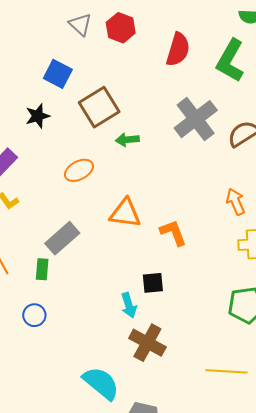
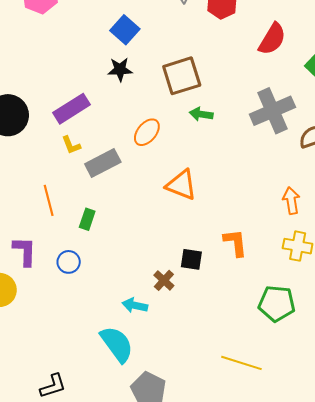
blue square: (58, 74) -> (125, 30), moved
orange ellipse: (79, 170) -> (147, 132), turned -36
orange L-shape: (173, 233) -> (235, 243), moved
gray rectangle: (62, 238) -> (103, 163), moved
cyan arrow: (129, 305) -> (135, 305), moved, turned 105
brown cross: (147, 343) -> (164, 280), moved, size x0.6

